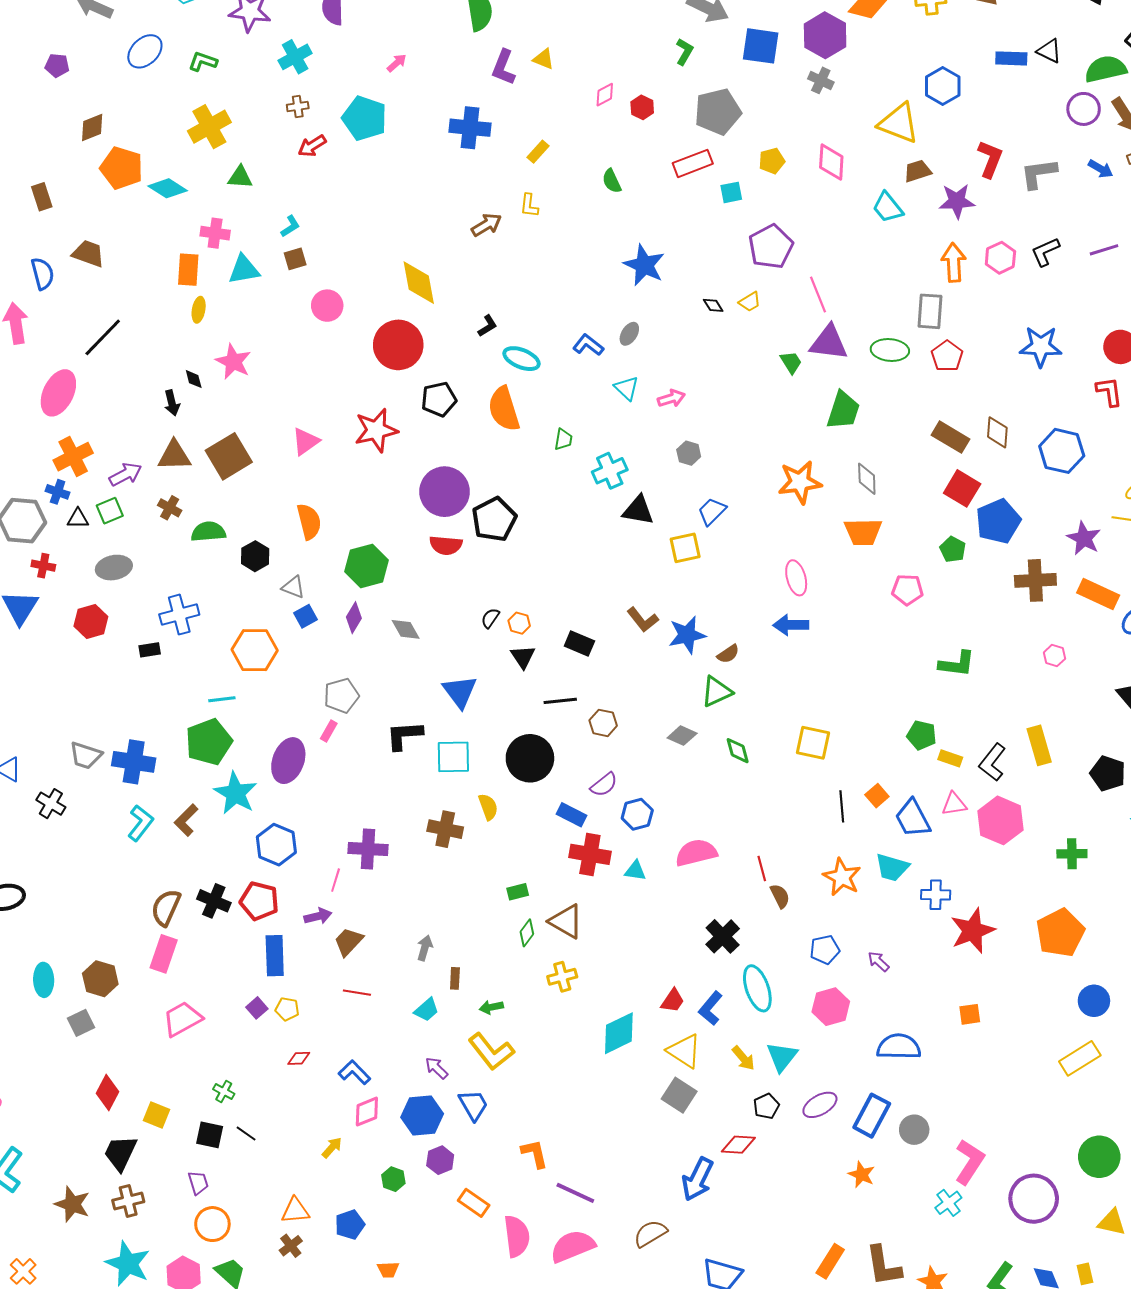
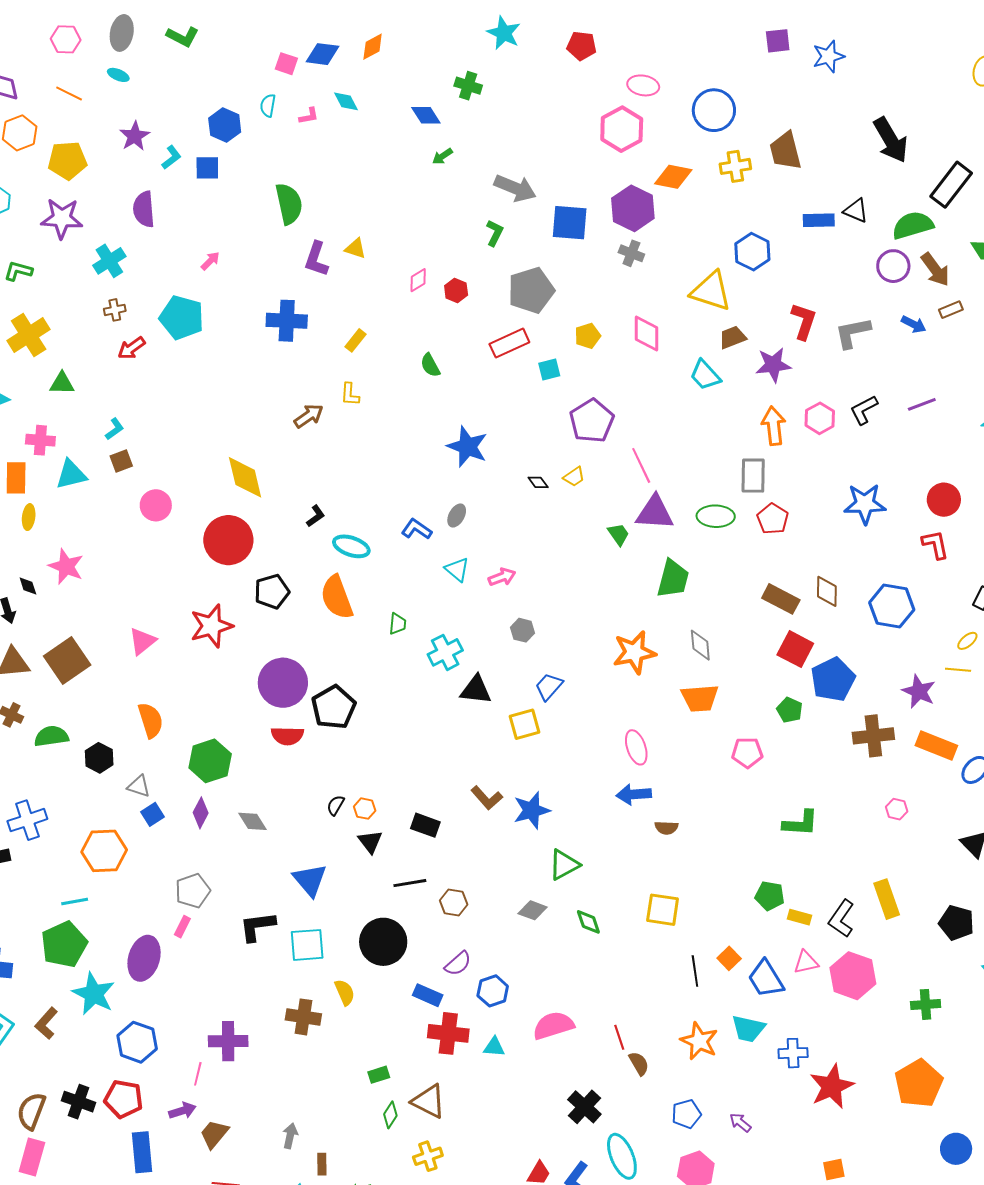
brown semicircle: (728, 654) -> (666, 828), moved, turned 40

